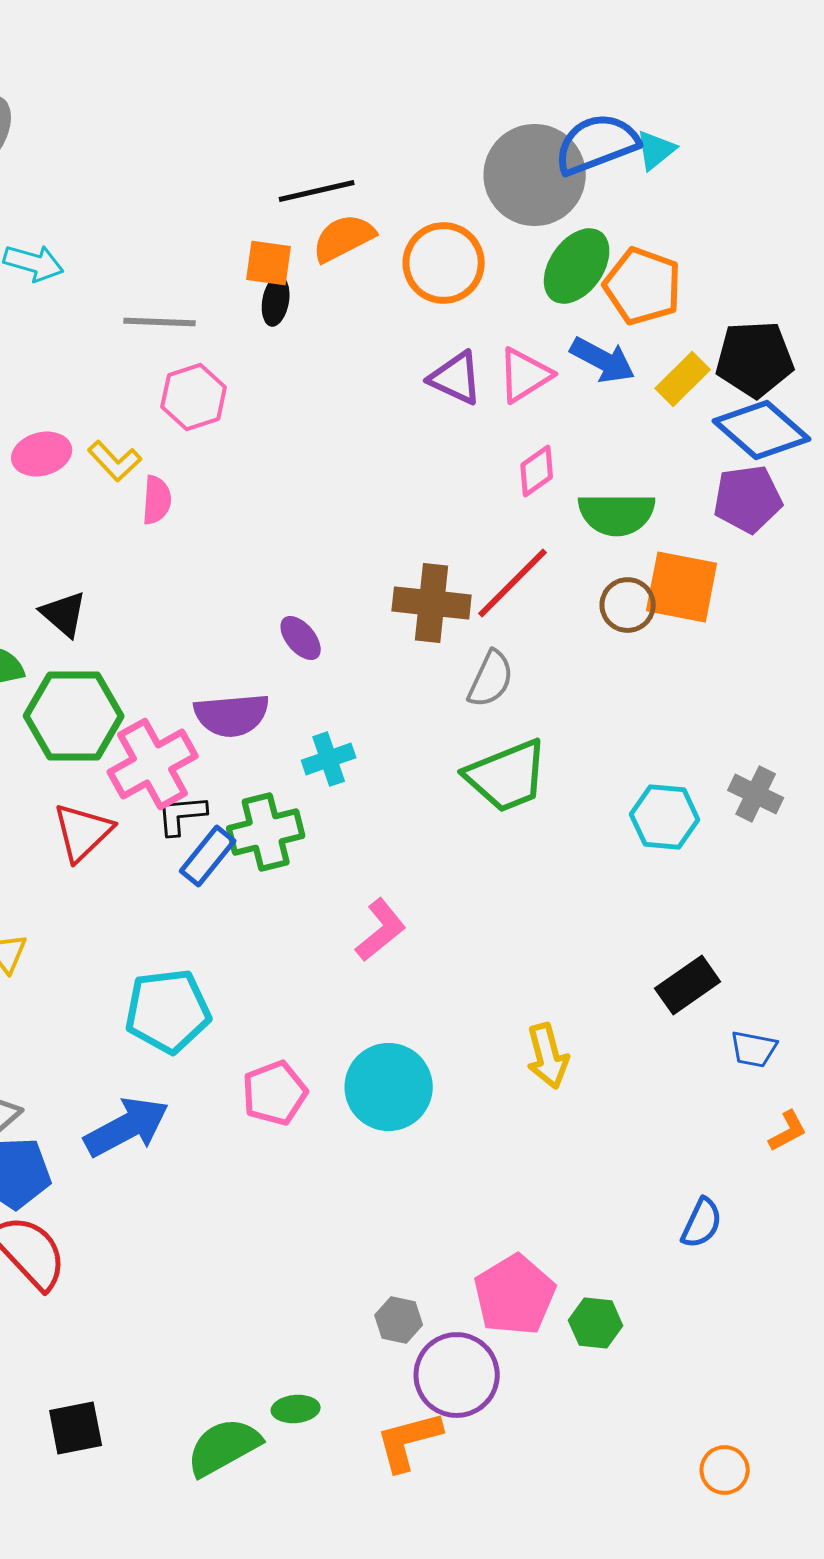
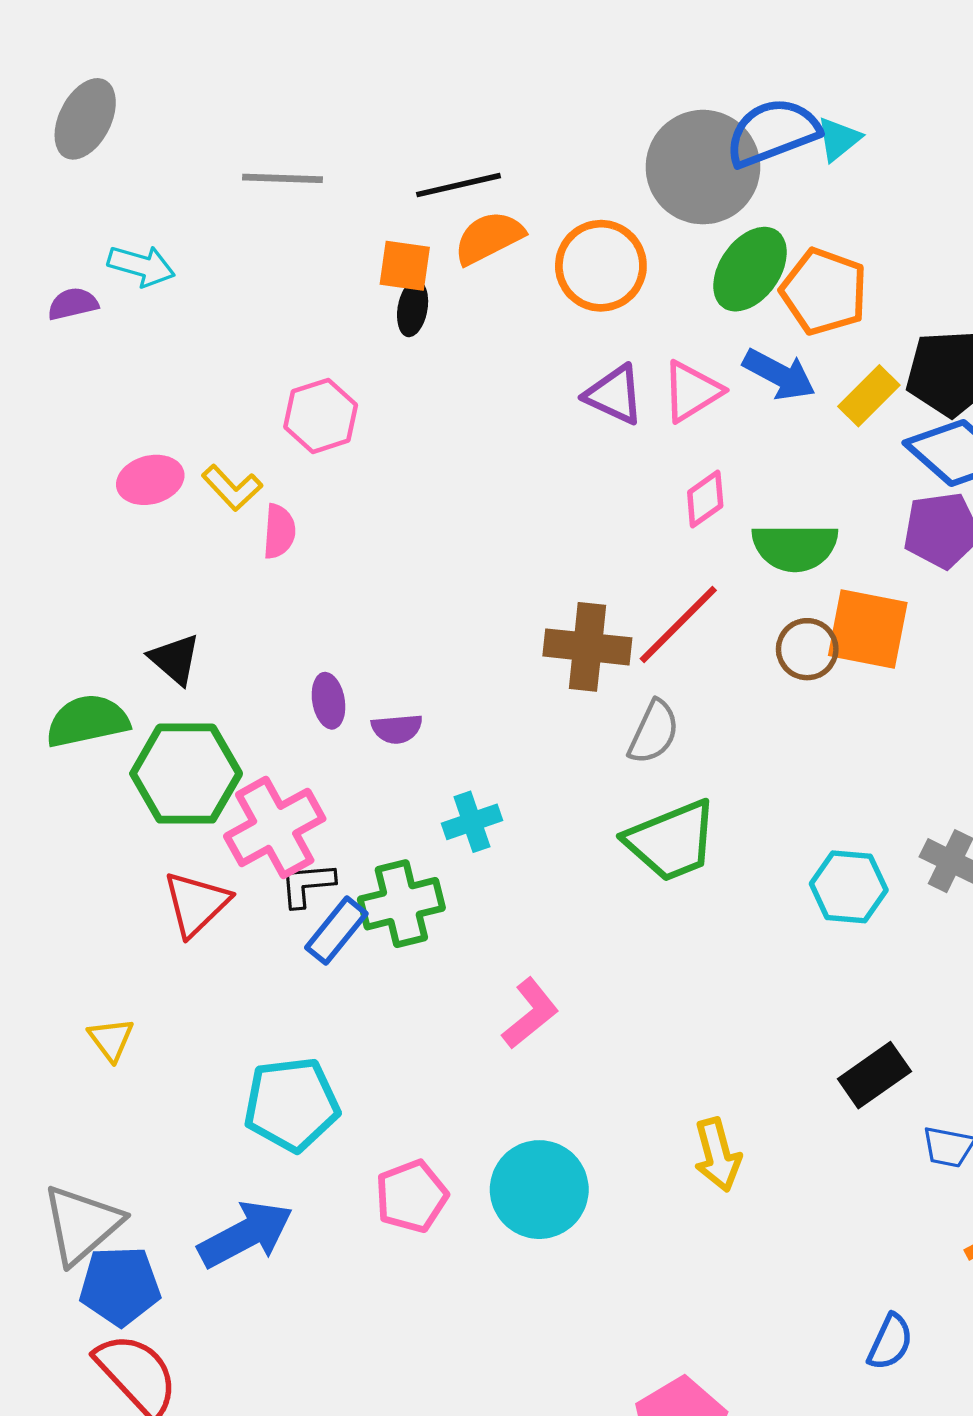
gray line: (160, 322) -> (283, 178), moved
purple ellipse: (301, 638) -> (328, 701), moved, turned 30
purple semicircle: (232, 715) -> (397, 729), moved, size x0.6

